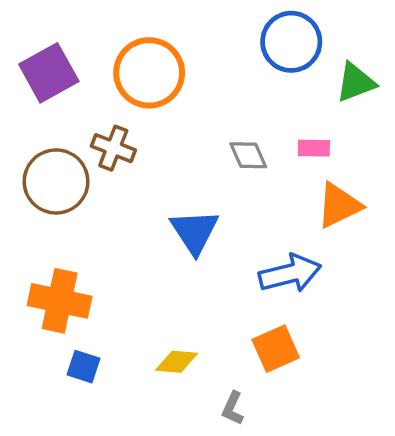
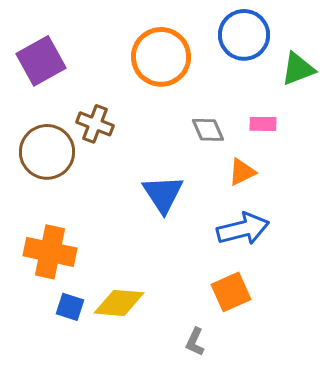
orange circle: (149, 73) -> (161, 57), moved
orange triangle: (339, 205) -> (242, 172), moved, size x0.7
yellow diamond: (177, 362) -> (119, 303), moved, size x1.4

